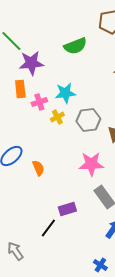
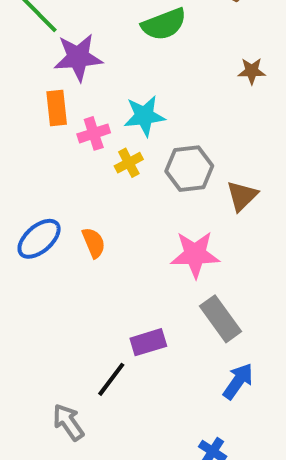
orange semicircle: (38, 168) -> (94, 243), moved
gray arrow: (15, 251) -> (68, 422), moved

